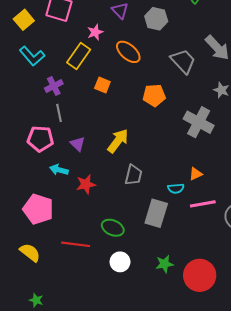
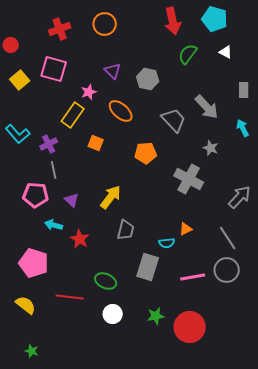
cyan L-shape: (32, 56) -> (18, 134), moved
red star: (86, 184) -> (80, 239), turned -30
pink line: (203, 204) -> (193, 277), moved

